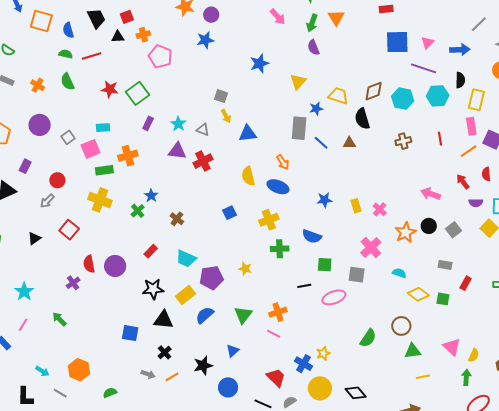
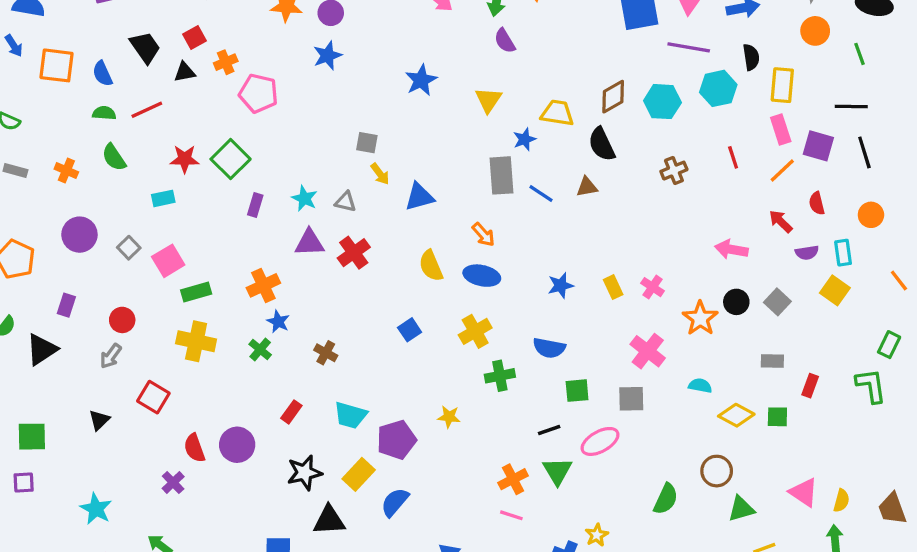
cyan rectangle: (103, 128) -> (163, 198), moved
orange cross: (128, 156) -> (263, 285), moved
green triangle: (243, 315) -> (557, 471), moved

